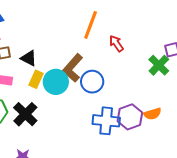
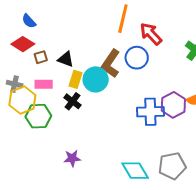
red arrow: (116, 43) -> (151, 34), size x1.4
blue circle: (92, 82) -> (137, 58), moved
black cross: (25, 114) -> (72, 101), moved, size x0.7

